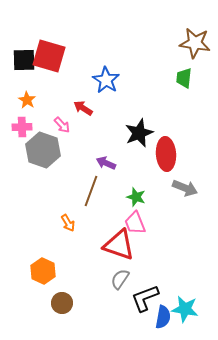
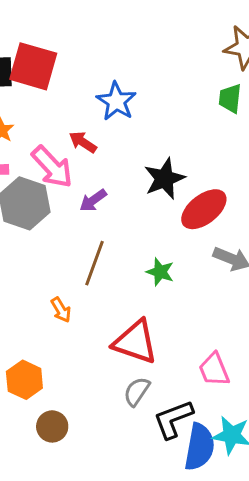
pink arrow: (62, 125) -> (52, 167), size x1.8
red ellipse: (166, 154) -> (204, 209), turned 56
purple arrow: (106, 163) -> (93, 200), moved, turned -60
pink trapezoid: (135, 223) -> (214, 370), moved
blue semicircle: (163, 317) -> (199, 447), size x1.4

